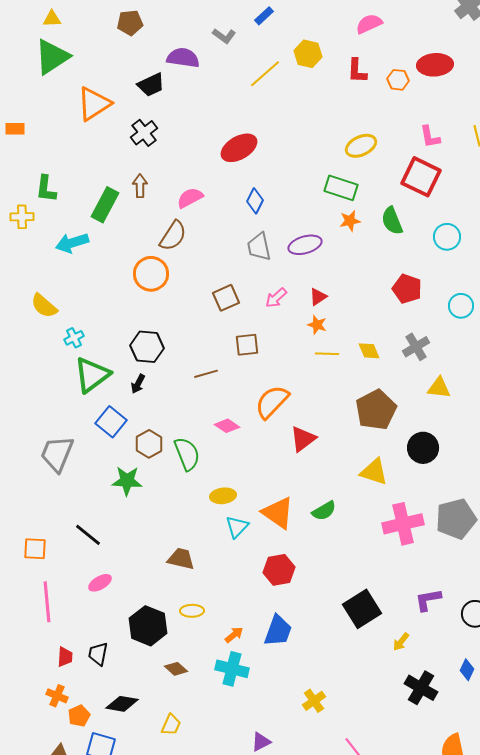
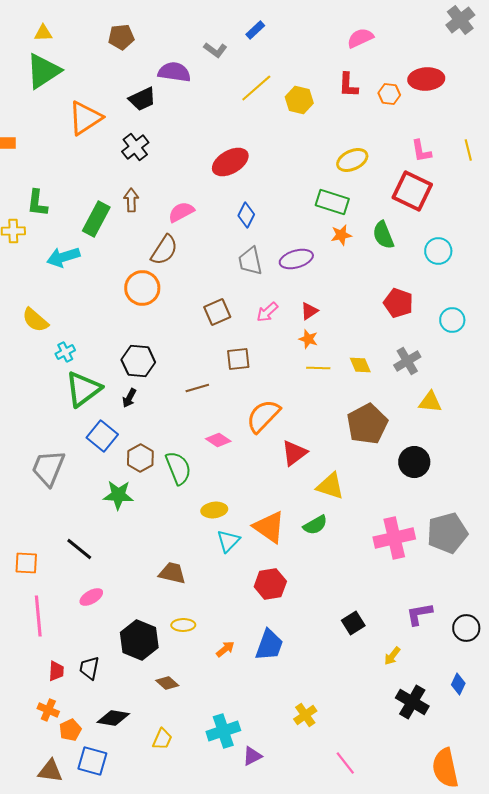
yellow hexagon: (308, 54) -> (299, 100), moved
yellow triangle: (374, 472) -> (330, 486), moved
black square: (362, 609) -> (353, 623), size x0.6
cyan cross: (232, 669) -> (223, 731), moved, turned -32

